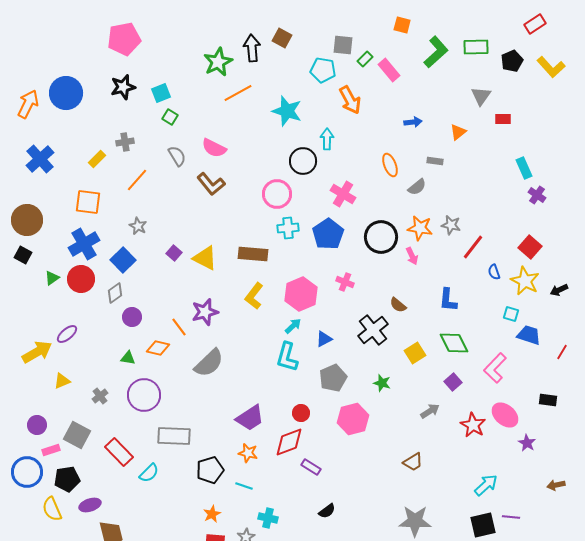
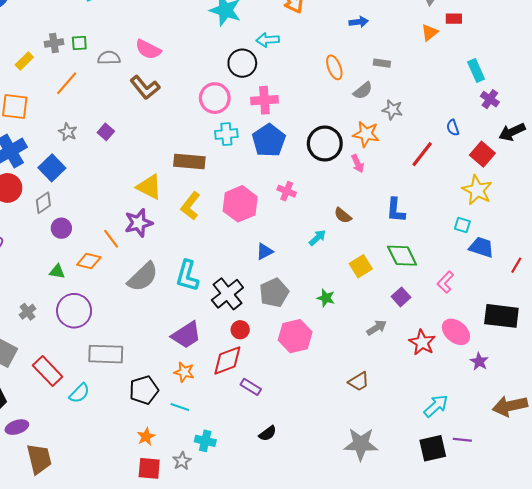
green square: (170, 117) -> (79, 43), moved, turned -35
orange triangle: (458, 132) -> (430, 32), moved
cyan arrow: (327, 139) -> (268, 40), turned -95
gray semicircle: (177, 156) -> (109, 58), turned -60
pink cross: (343, 194) -> (264, 100), moved, turned -35
gray star: (451, 225) -> (393, 110), moved
purple square: (174, 253) -> (106, 132), moved
yellow triangle: (205, 258) -> (149, 187), moved
blue semicircle: (494, 272) -> (453, 128), moved
black arrow: (559, 290) -> (512, 132), moved, size x1.4
cyan arrow: (293, 326) -> (317, 238), moved
black cross: (373, 330) -> (227, 294), moved
cyan L-shape: (287, 357) -> (187, 276), moved
pink L-shape: (495, 368) -> (445, 282), size x0.7
black rectangle: (548, 400) -> (501, 316), size x1.8
brown arrow: (556, 485) -> (510, 406), size x1.8

